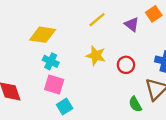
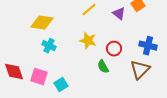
pink square: (54, 85) -> (39, 77), moved
green semicircle: (135, 104) -> (103, 67), moved

